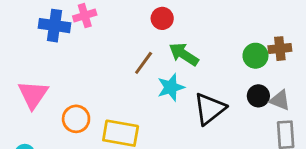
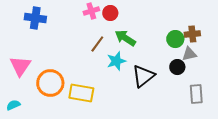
pink cross: (85, 16) -> (91, 11), moved
gray triangle: (280, 100) -> (189, 54), moved, turned -35
orange circle: (76, 119) -> (50, 83), size x1.4

